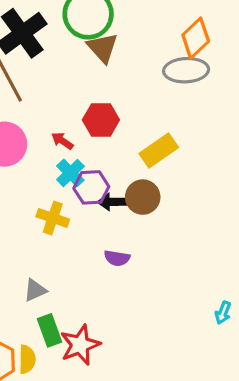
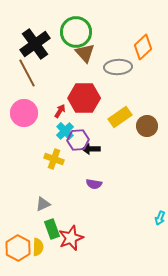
gray ellipse: (186, 70) -> (118, 67), moved
red hexagon: (101, 120) -> (84, 98), size x1.4
red arrow: (62, 141) -> (60, 111), turned 88
brown circle: (143, 197) -> (147, 126), moved

